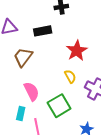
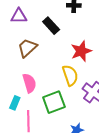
black rectangle: (43, 31) -> (51, 26), turned 48
yellow semicircle: (70, 76) -> (70, 75), size x1.5

